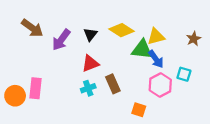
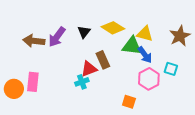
brown arrow: (32, 28) -> (34, 41), moved, turned 150
yellow triangle: (156, 37) -> (145, 34), turned 30
brown star: (194, 39) -> (180, 36), size x1.5
red triangle: (90, 63) -> (89, 69), moved
brown rectangle: (113, 84) -> (103, 60), moved

